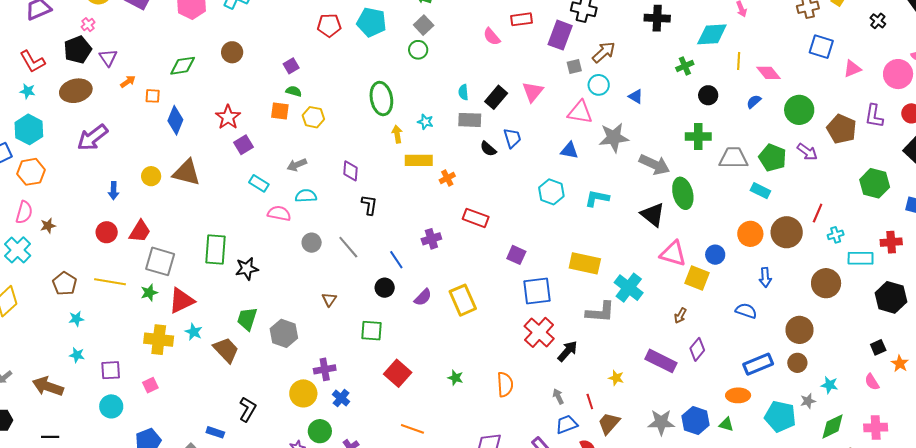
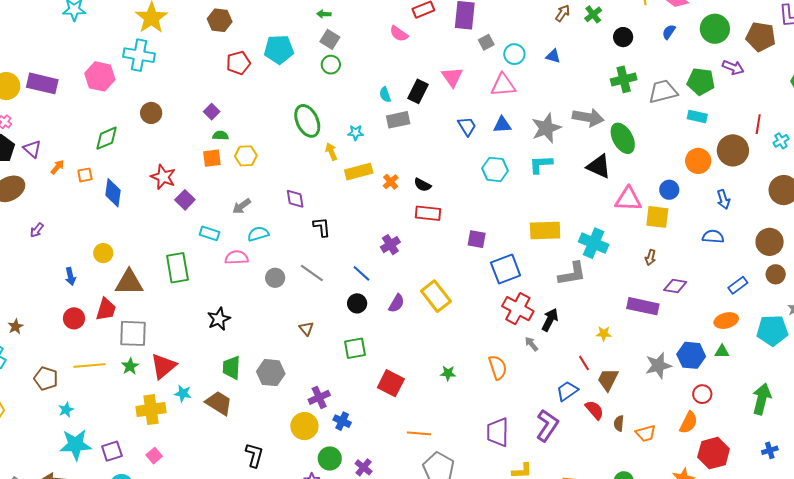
brown arrow: (604, 52) -> (563, 13), moved, size x0.7
purple arrow: (92, 137) -> (37, 230), size x0.5
blue trapezoid: (512, 138) -> (467, 126), moved
gray star: (614, 138) -> (546, 128), moved
black semicircle: (488, 149) -> (423, 185), moved
brown triangle: (187, 173) -> (129, 282), moved
green rectangle: (215, 250) -> (177, 268), moved
purple diamond: (697, 349) -> (675, 286), turned 75
cyan star: (77, 355) -> (76, 445), size x2.0
blue rectangle: (758, 364) -> (738, 285), size x0.7
gray arrow: (558, 396) -> (531, 344), moved

